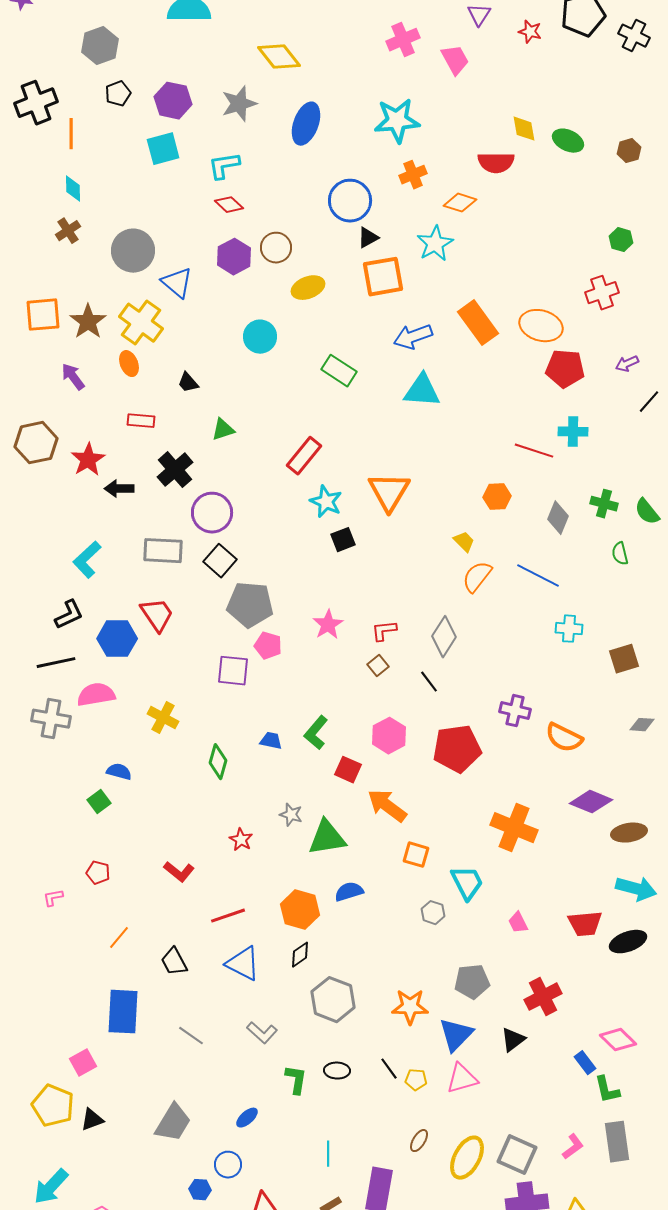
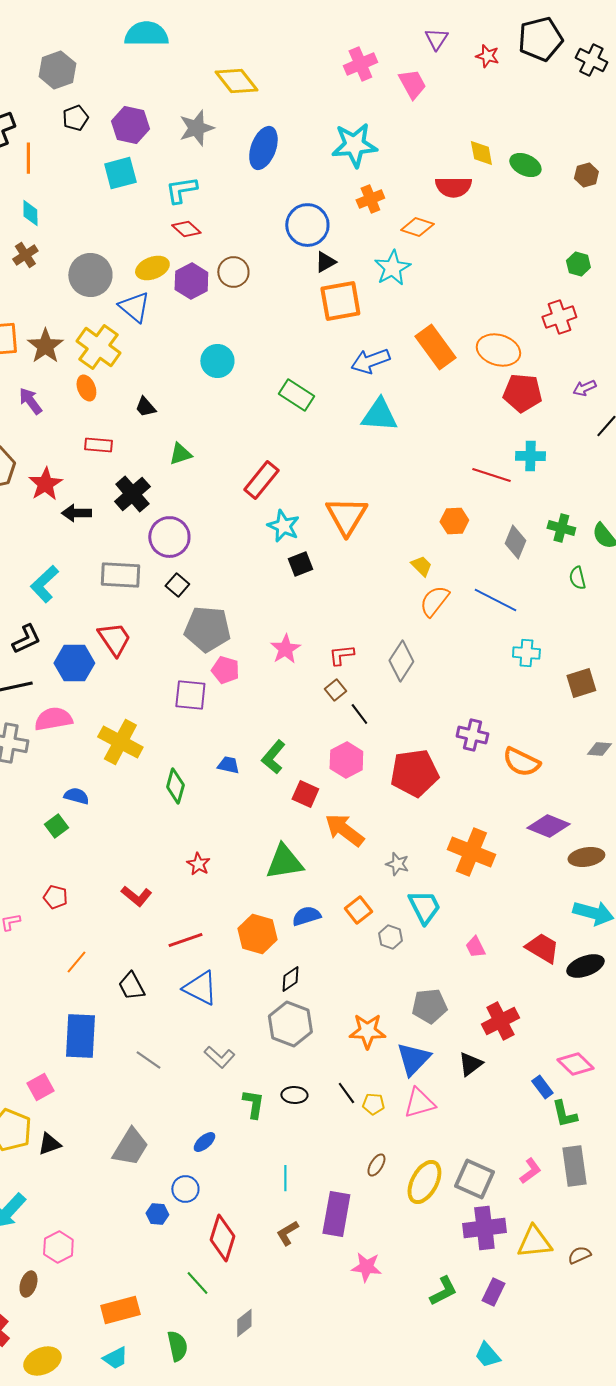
yellow ellipse: (308, 288) -> (152, 268), moved
black square: (220, 561) -> (177, 585), size x0.7
black line: (429, 682) -> (359, 714), moved
yellow cross: (163, 718) -> (120, 742), size x1.4
gray star: (291, 815) -> (397, 864), moved
orange square: (416, 855) -> (358, 910), moved, turned 36
red trapezoid: (585, 924) -> (542, 948), turned -144
black diamond: (300, 955) -> (290, 979), moved

